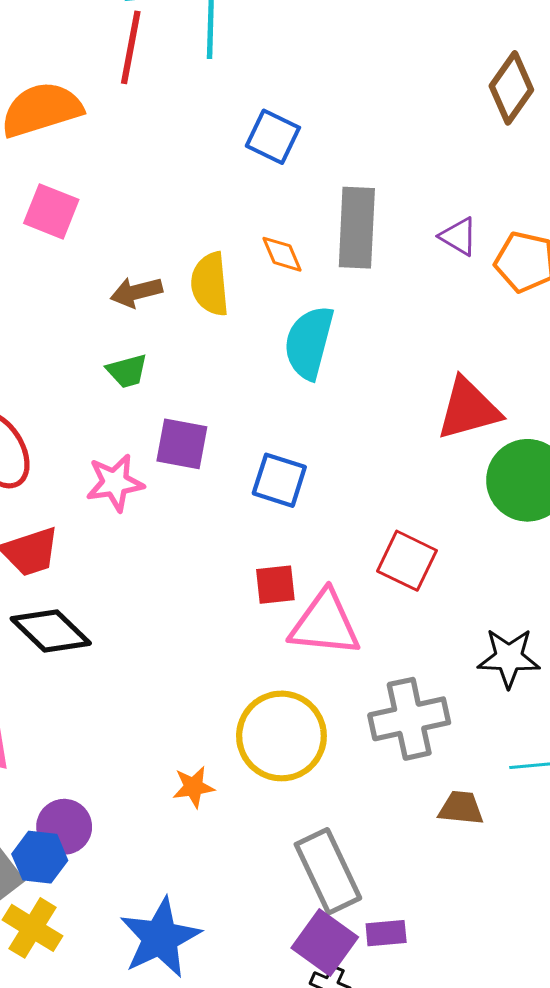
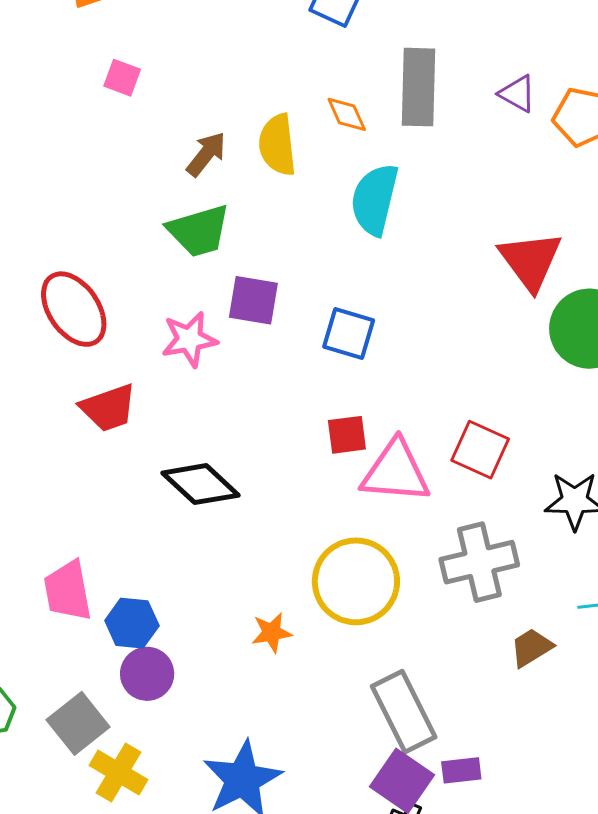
pink square: (51, 211) -> (122, 78), size x0.7
brown arrow: (136, 292) -> (206, 154), turned 144
green trapezoid: (127, 371) -> (199, 231), size x1.6
red triangle: (468, 409) -> (530, 261), turned -50
red square: (407, 561) -> (480, 450), moved
black diamond: (51, 631) -> (201, 484), moved
brown trapezoid: (461, 808) -> (531, 648), turned -36
blue hexagon: (40, 857) -> (132, 623), moved

